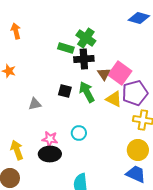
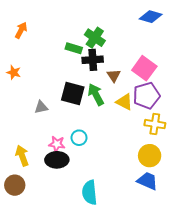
orange arrow: (16, 31) -> (21, 30), turned 42
pink square: (120, 73) -> (144, 68), moved
black square: (65, 91) -> (73, 93), size x1.6
cyan circle: (79, 133) -> (79, 138), moved

